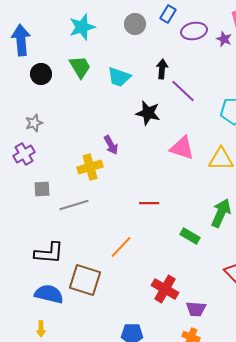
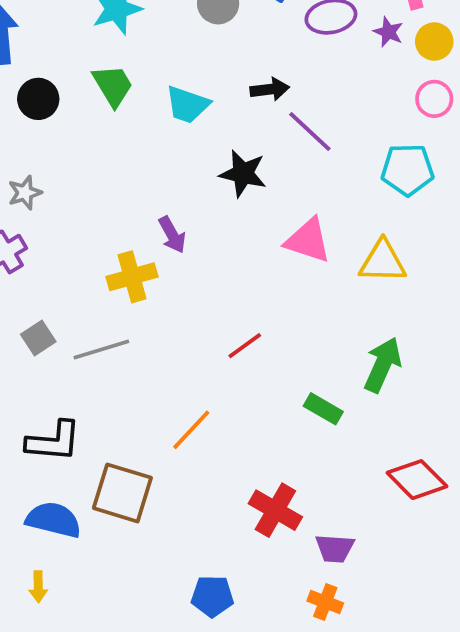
black arrow: (162, 69) -> (270, 89), turned 78
gray square: (42, 189) -> (38, 338), moved, turned -30
red line: (149, 203) -> (245, 346), turned -36

